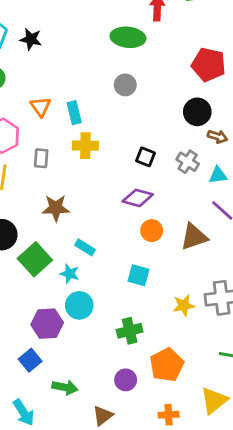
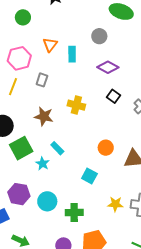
gray circle: (125, 85) -> (99, 36), moved
yellow cross: (85, 146) -> (76, 105), moved
purple diamond: (138, 198) -> (108, 67), moved
cyan circle: (79, 305) -> (47, 201), moved

